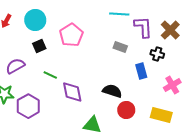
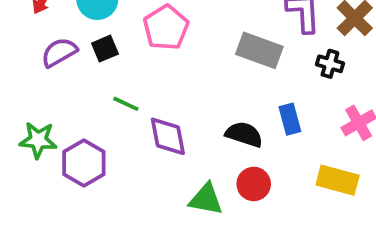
gray rectangle: (120, 47) -> (259, 50), size x1.6
purple semicircle: (15, 66) -> (59, 52), moved
blue rectangle: (141, 71) -> (290, 119), moved
red circle: (126, 110) -> (254, 184), moved

